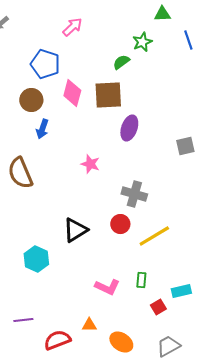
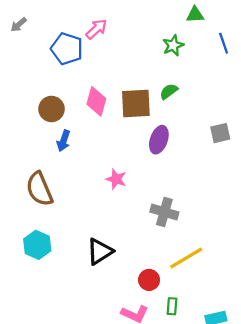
green semicircle: (121, 62) -> (169, 91), moved
blue pentagon: (45, 64) -> (67, 49), moved
gray square: (185, 146) -> (220, 133), moved
red circle: (120, 224) -> (149, 280), moved
cyan hexagon: (36, 259) -> (37, 245), moved

